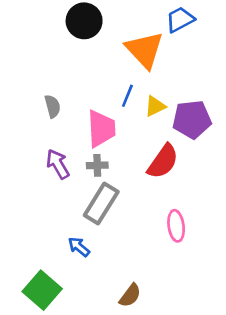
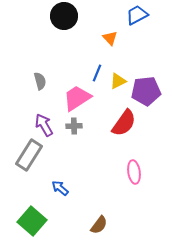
orange triangle: (145, 50) -> (110, 38), size x0.5
pink trapezoid: (101, 129) -> (77, 98), turned -120
gray rectangle: (101, 203) -> (29, 155), moved

